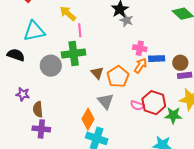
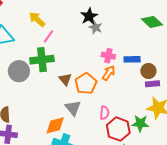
pink line: (80, 30) -> (49, 36), turned 40
blue rectangle: (157, 59) -> (132, 59), moved
red hexagon: (154, 103) -> (118, 129), moved
pink semicircle: (137, 105) -> (105, 113), turned -104
orange diamond: (88, 119) -> (55, 125), turned 45

